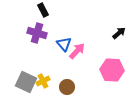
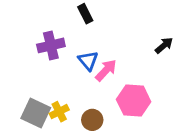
black rectangle: (43, 10) -> (85, 14), moved
purple cross: (37, 33) -> (51, 45), turned -30
pink hexagon: (112, 70) -> (134, 101), moved

